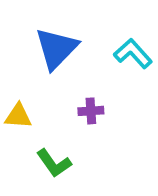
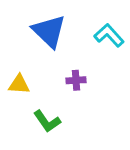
blue triangle: (56, 48) -> (49, 31), turned -30

